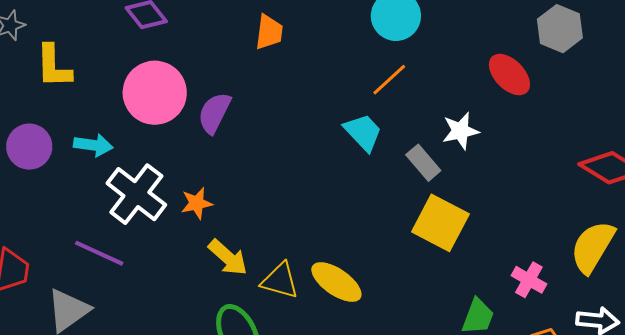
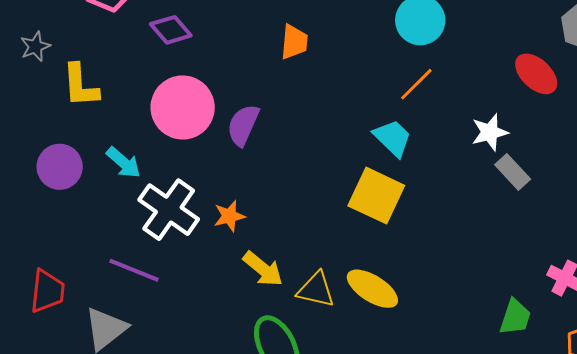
cyan arrow: (93, 145) -> (123, 163), turned 36
gray rectangle: (423, 163) -> (513, 172), moved
yellow square: (440, 223) -> (376, 196), moved

